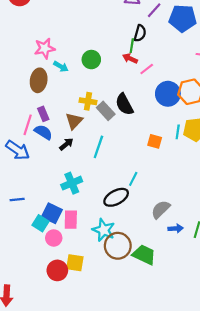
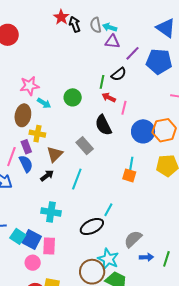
black semicircle: (140, 33) -> (119, 74), turned 35
green line: (132, 46) -> (102, 82), moved
pink line: (147, 69) -> (124, 108), turned -40
yellow cross: (88, 101) -> (37, 134), moved
black semicircle: (124, 104) -> (103, 125), moved
blue semicircle: (43, 132) -> (26, 164), turned 30
cyan line: (178, 132) -> (131, 164), moved
cyan cross: (72, 183) -> (51, 212), turned 30
cyan square: (41, 223) -> (18, 236), moved
cyan star: (104, 230) -> (108, 259), moved

